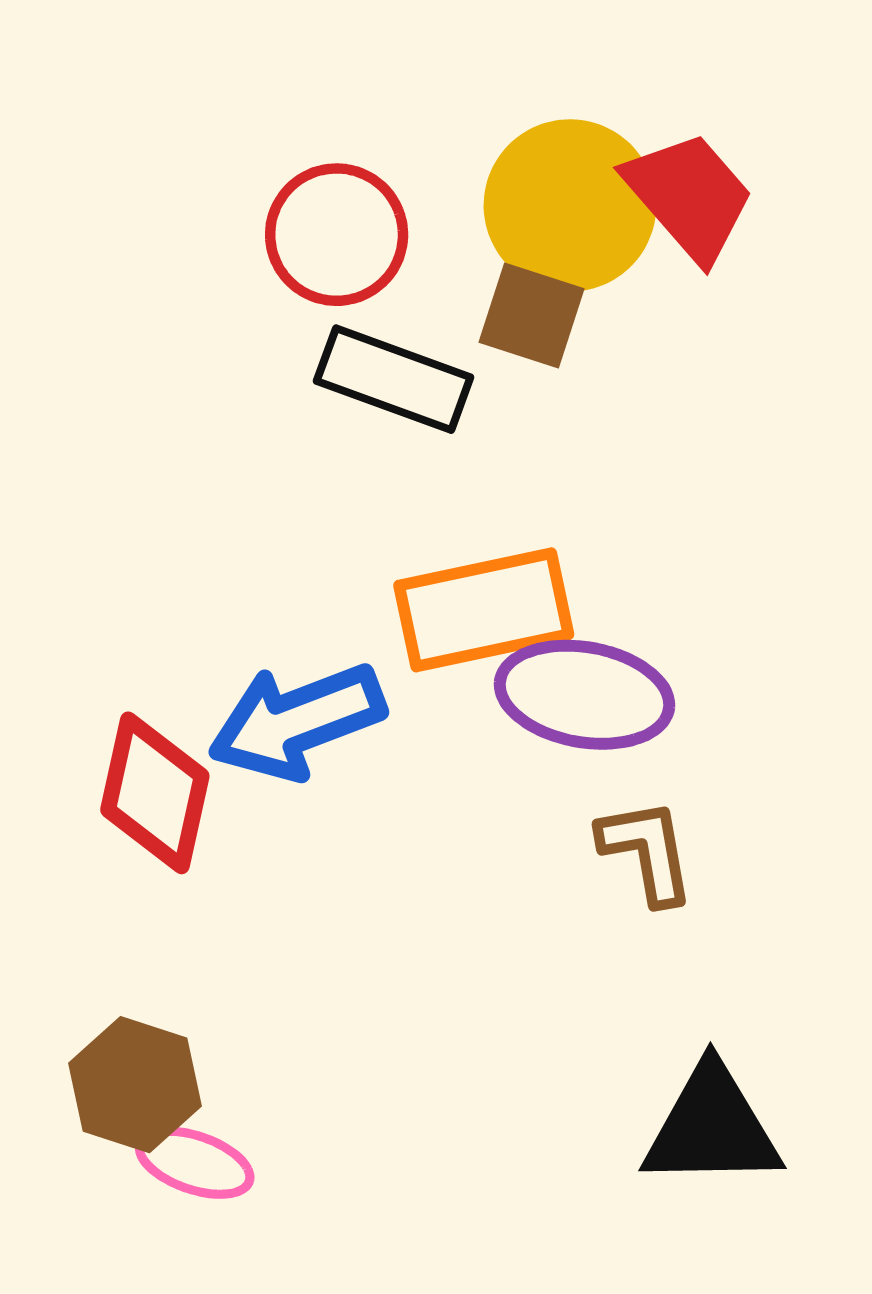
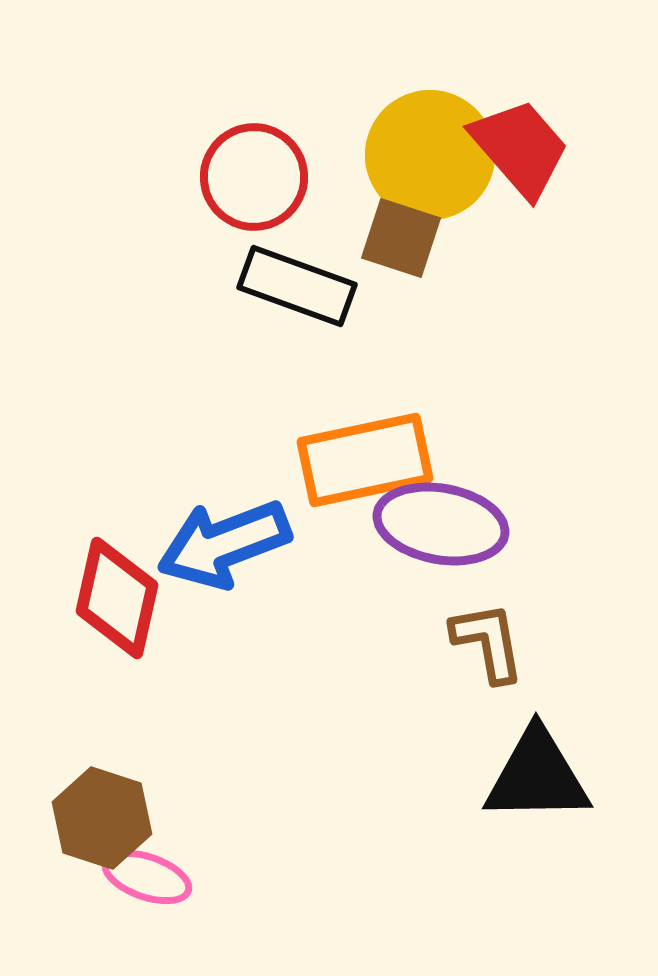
black triangle: (712, 1127) -> (537, 776), moved

